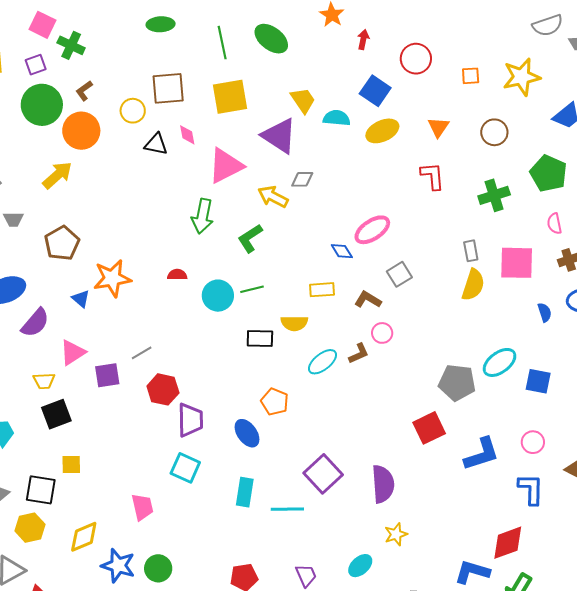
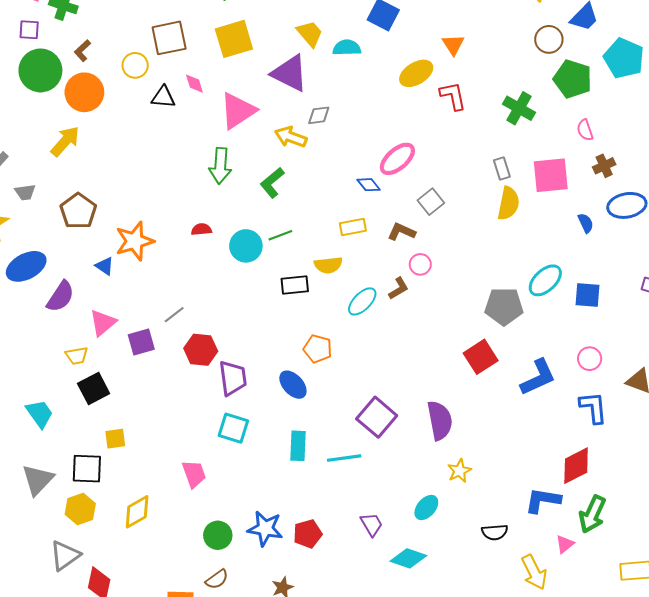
purple square: (36, 65) -> (29, 30), turned 30
yellow ellipse: (382, 131) -> (416, 73), moved
brown circle: (494, 132) -> (549, 39), moved
green cross: (494, 195) -> (519, 108), turned -36
blue star: (118, 566) -> (265, 529), moved

